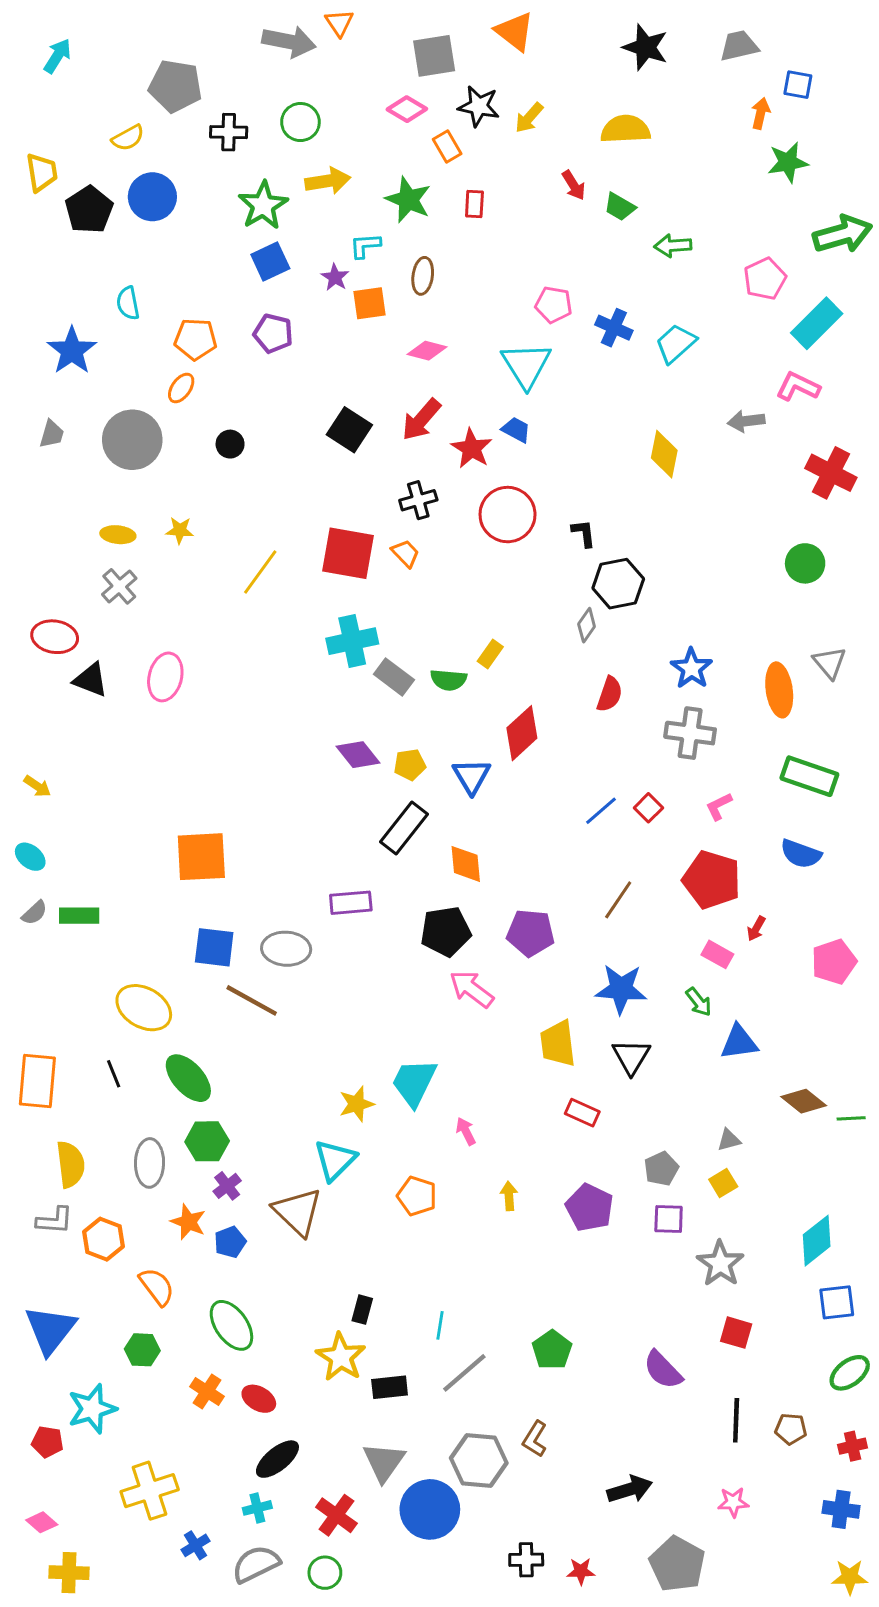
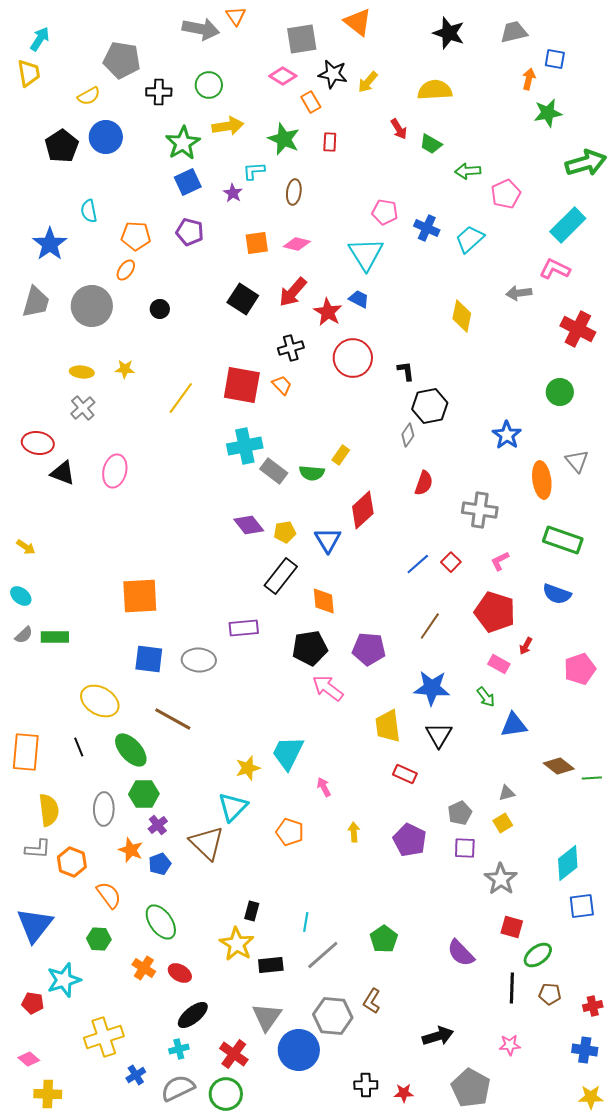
yellow trapezoid: (42, 172) -> (29, 73), moved
pink pentagon: (765, 279) -> (506, 194), moved
orange square: (369, 303) -> (257, 243), moved
gray trapezoid: (52, 434) -> (36, 302), size x1.6
blue star: (692, 668) -> (507, 435), moved
brown line: (252, 1000) -> (173, 719), moved
green ellipse: (850, 1373) -> (538, 955), moved
green circle: (325, 1573) -> (226, 1094), size x1.4

